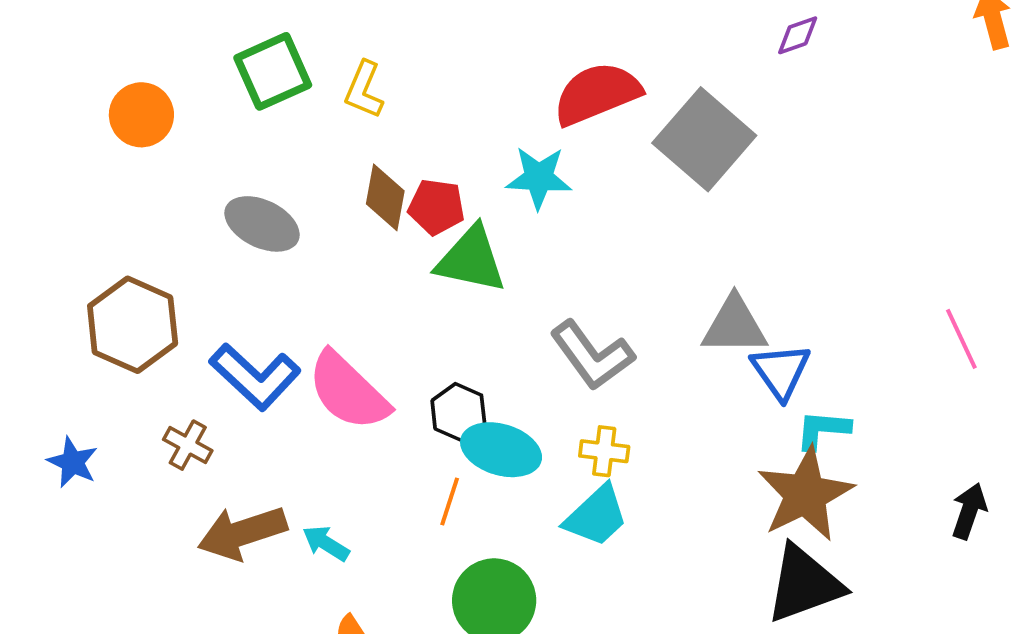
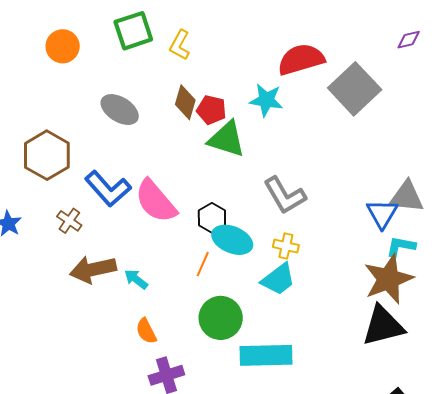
gray triangle: (734, 326) -> (407, 197), moved

